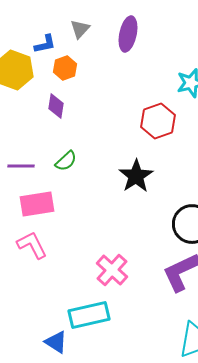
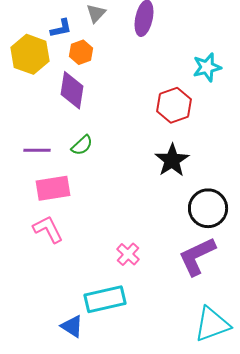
purple diamond: (56, 106) -> (72, 90), size x1.5
black star: (136, 176) -> (172, 160), moved
pink cross: (112, 270) -> (128, 254), size x0.7

